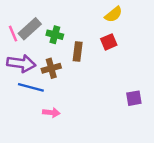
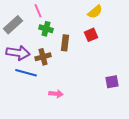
gray rectangle: (30, 29) -> (13, 25), moved
pink line: (13, 34) -> (38, 11), moved
pink arrow: (51, 113) -> (56, 94), moved

